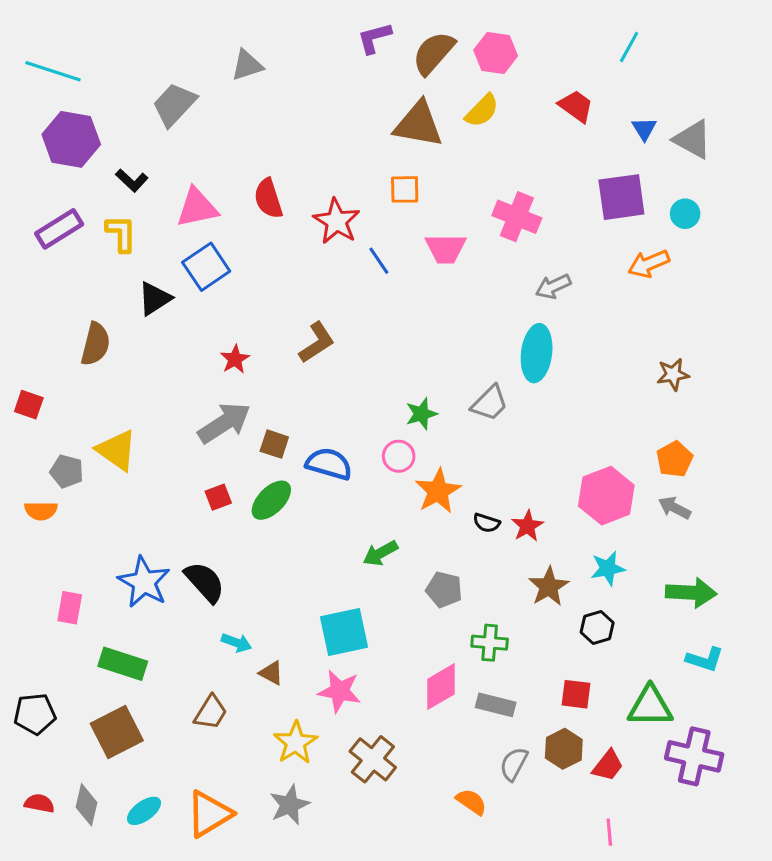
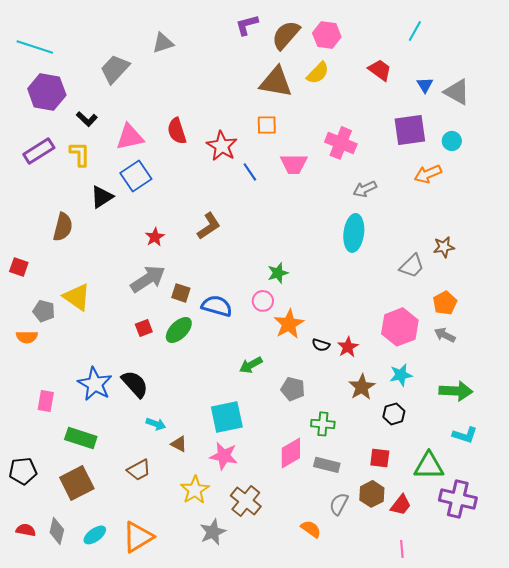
gray trapezoid: (490, 403) -> (412, 266), moved
brown trapezoid: (211, 712) -> (139, 470), turned 30
gray star: (289, 805) -> (213, 532), moved

